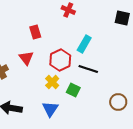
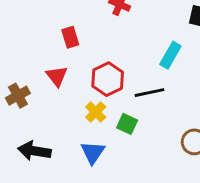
cyan rectangle: (84, 44) -> (170, 55), moved
black line: (88, 69) -> (149, 93), turned -30

